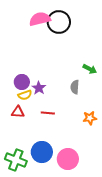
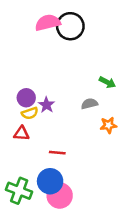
gray semicircle: (75, 87) -> (89, 104), turned 72
red line: (48, 113) -> (57, 153), moved
orange star: (90, 118) -> (109, 125), moved
pink circle: (68, 159) -> (60, 196), moved

